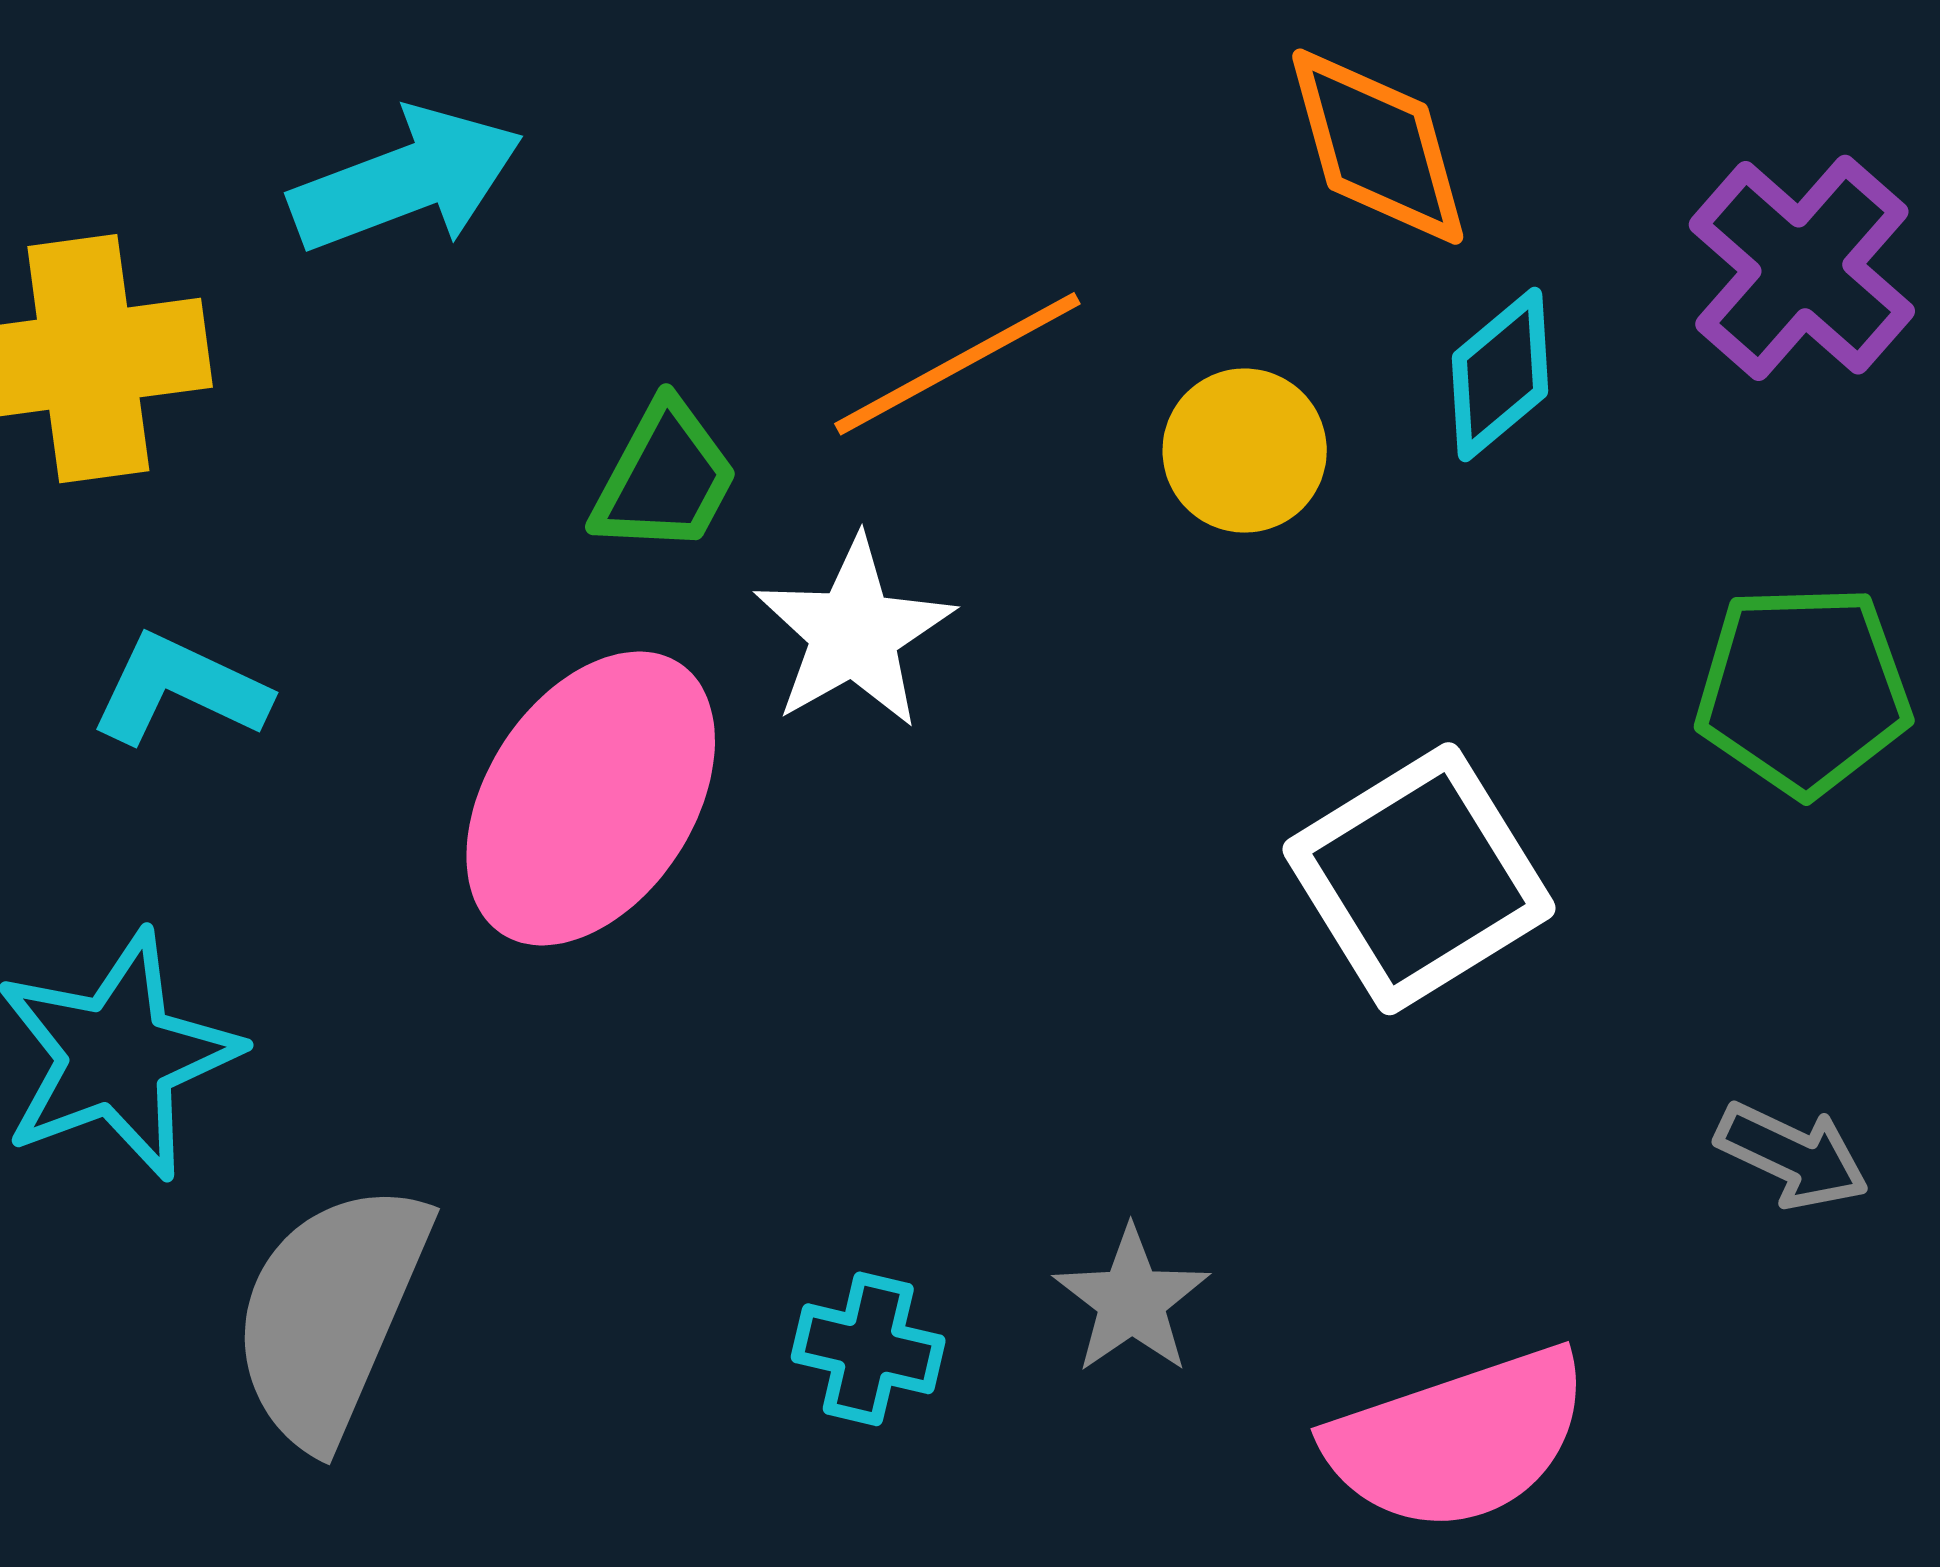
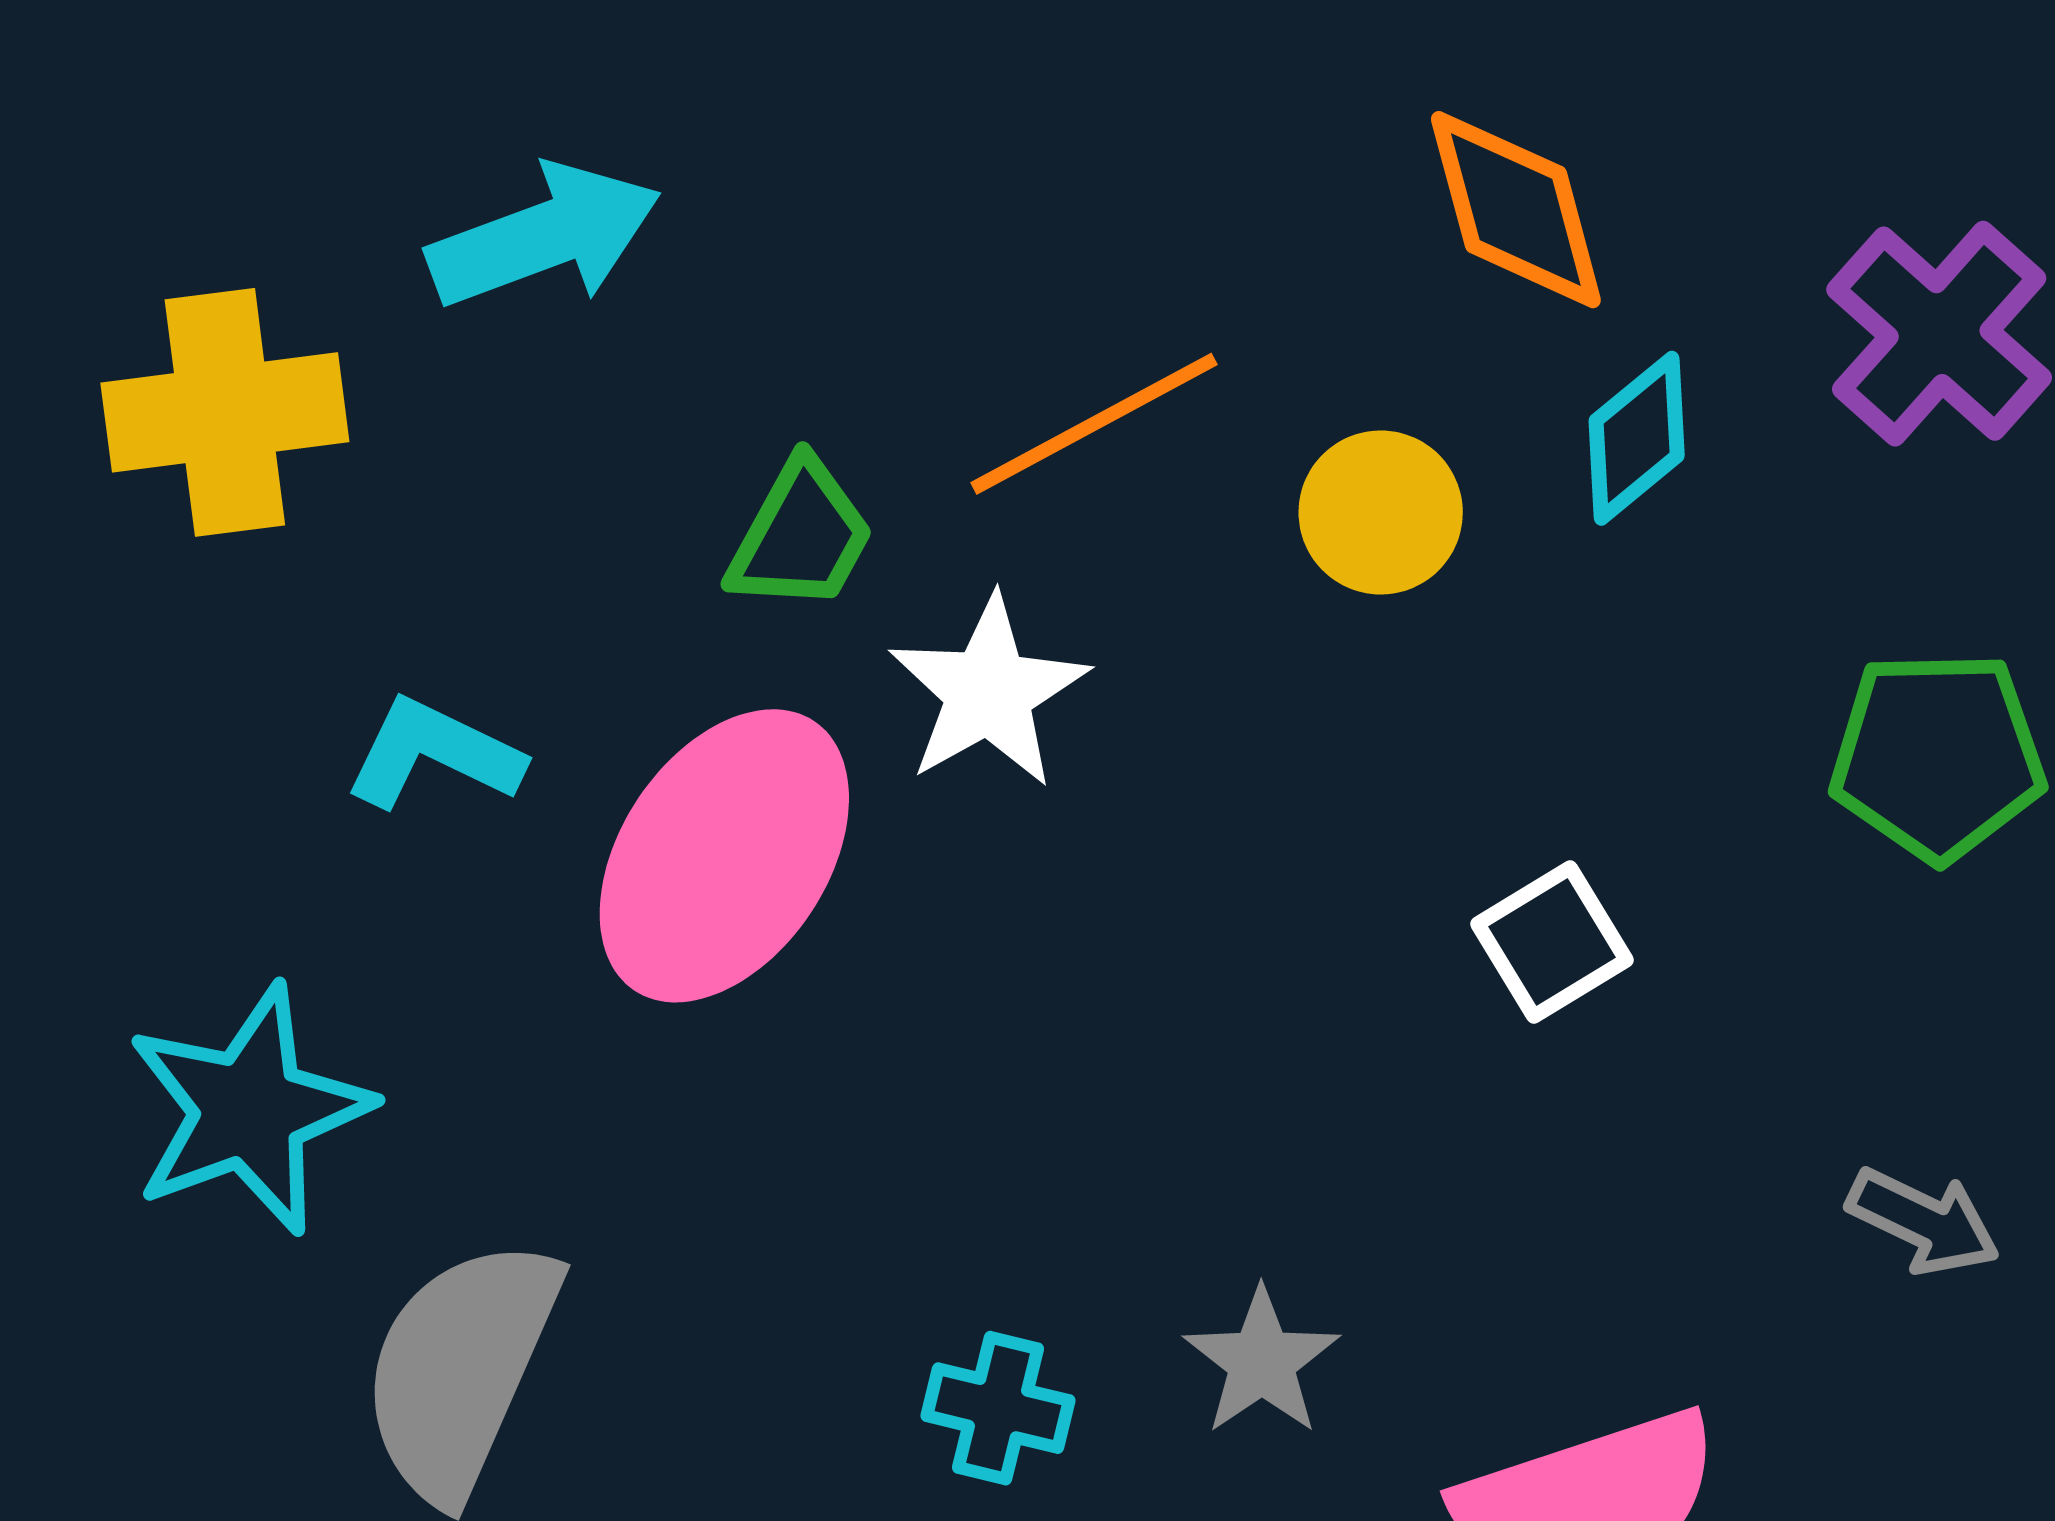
cyan L-shape: (180, 689) -> (434, 754), moved
white square: (1419, 879) -> (1552, 942), size x0.6

